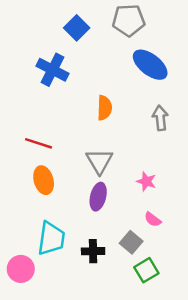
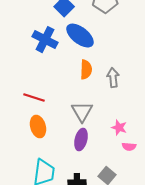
blue ellipse: (150, 65) -> (80, 36), moved
gray arrow: (160, 118) -> (113, 78), moved
pink semicircle: (153, 219) -> (129, 147), moved, turned -32

